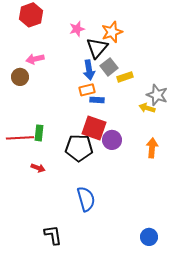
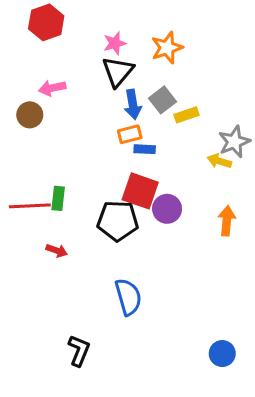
black triangle: (97, 48) -> (118, 72), moved
gray star: (157, 95) -> (234, 142), turned 30
black L-shape: (53, 235) -> (79, 351), turned 30

